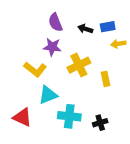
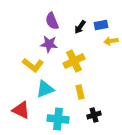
black arrow: (85, 29) -> (80, 27), turned -72
yellow rectangle: (106, 79) -> (80, 92), moved
cyan cross: (69, 116) -> (58, 119), moved

